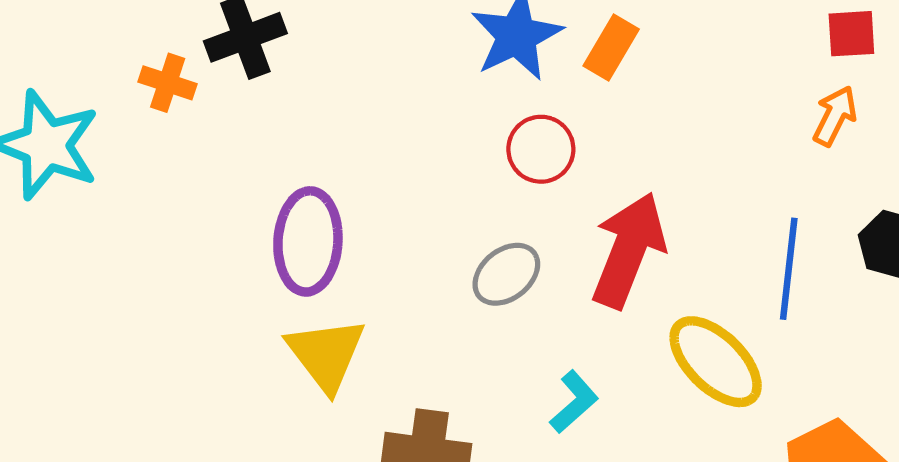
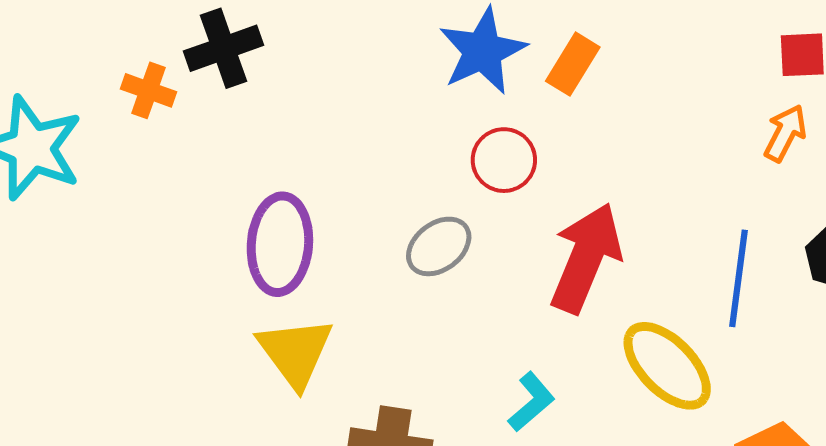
gray ellipse: (506, 274) -> (439, 246), moved

